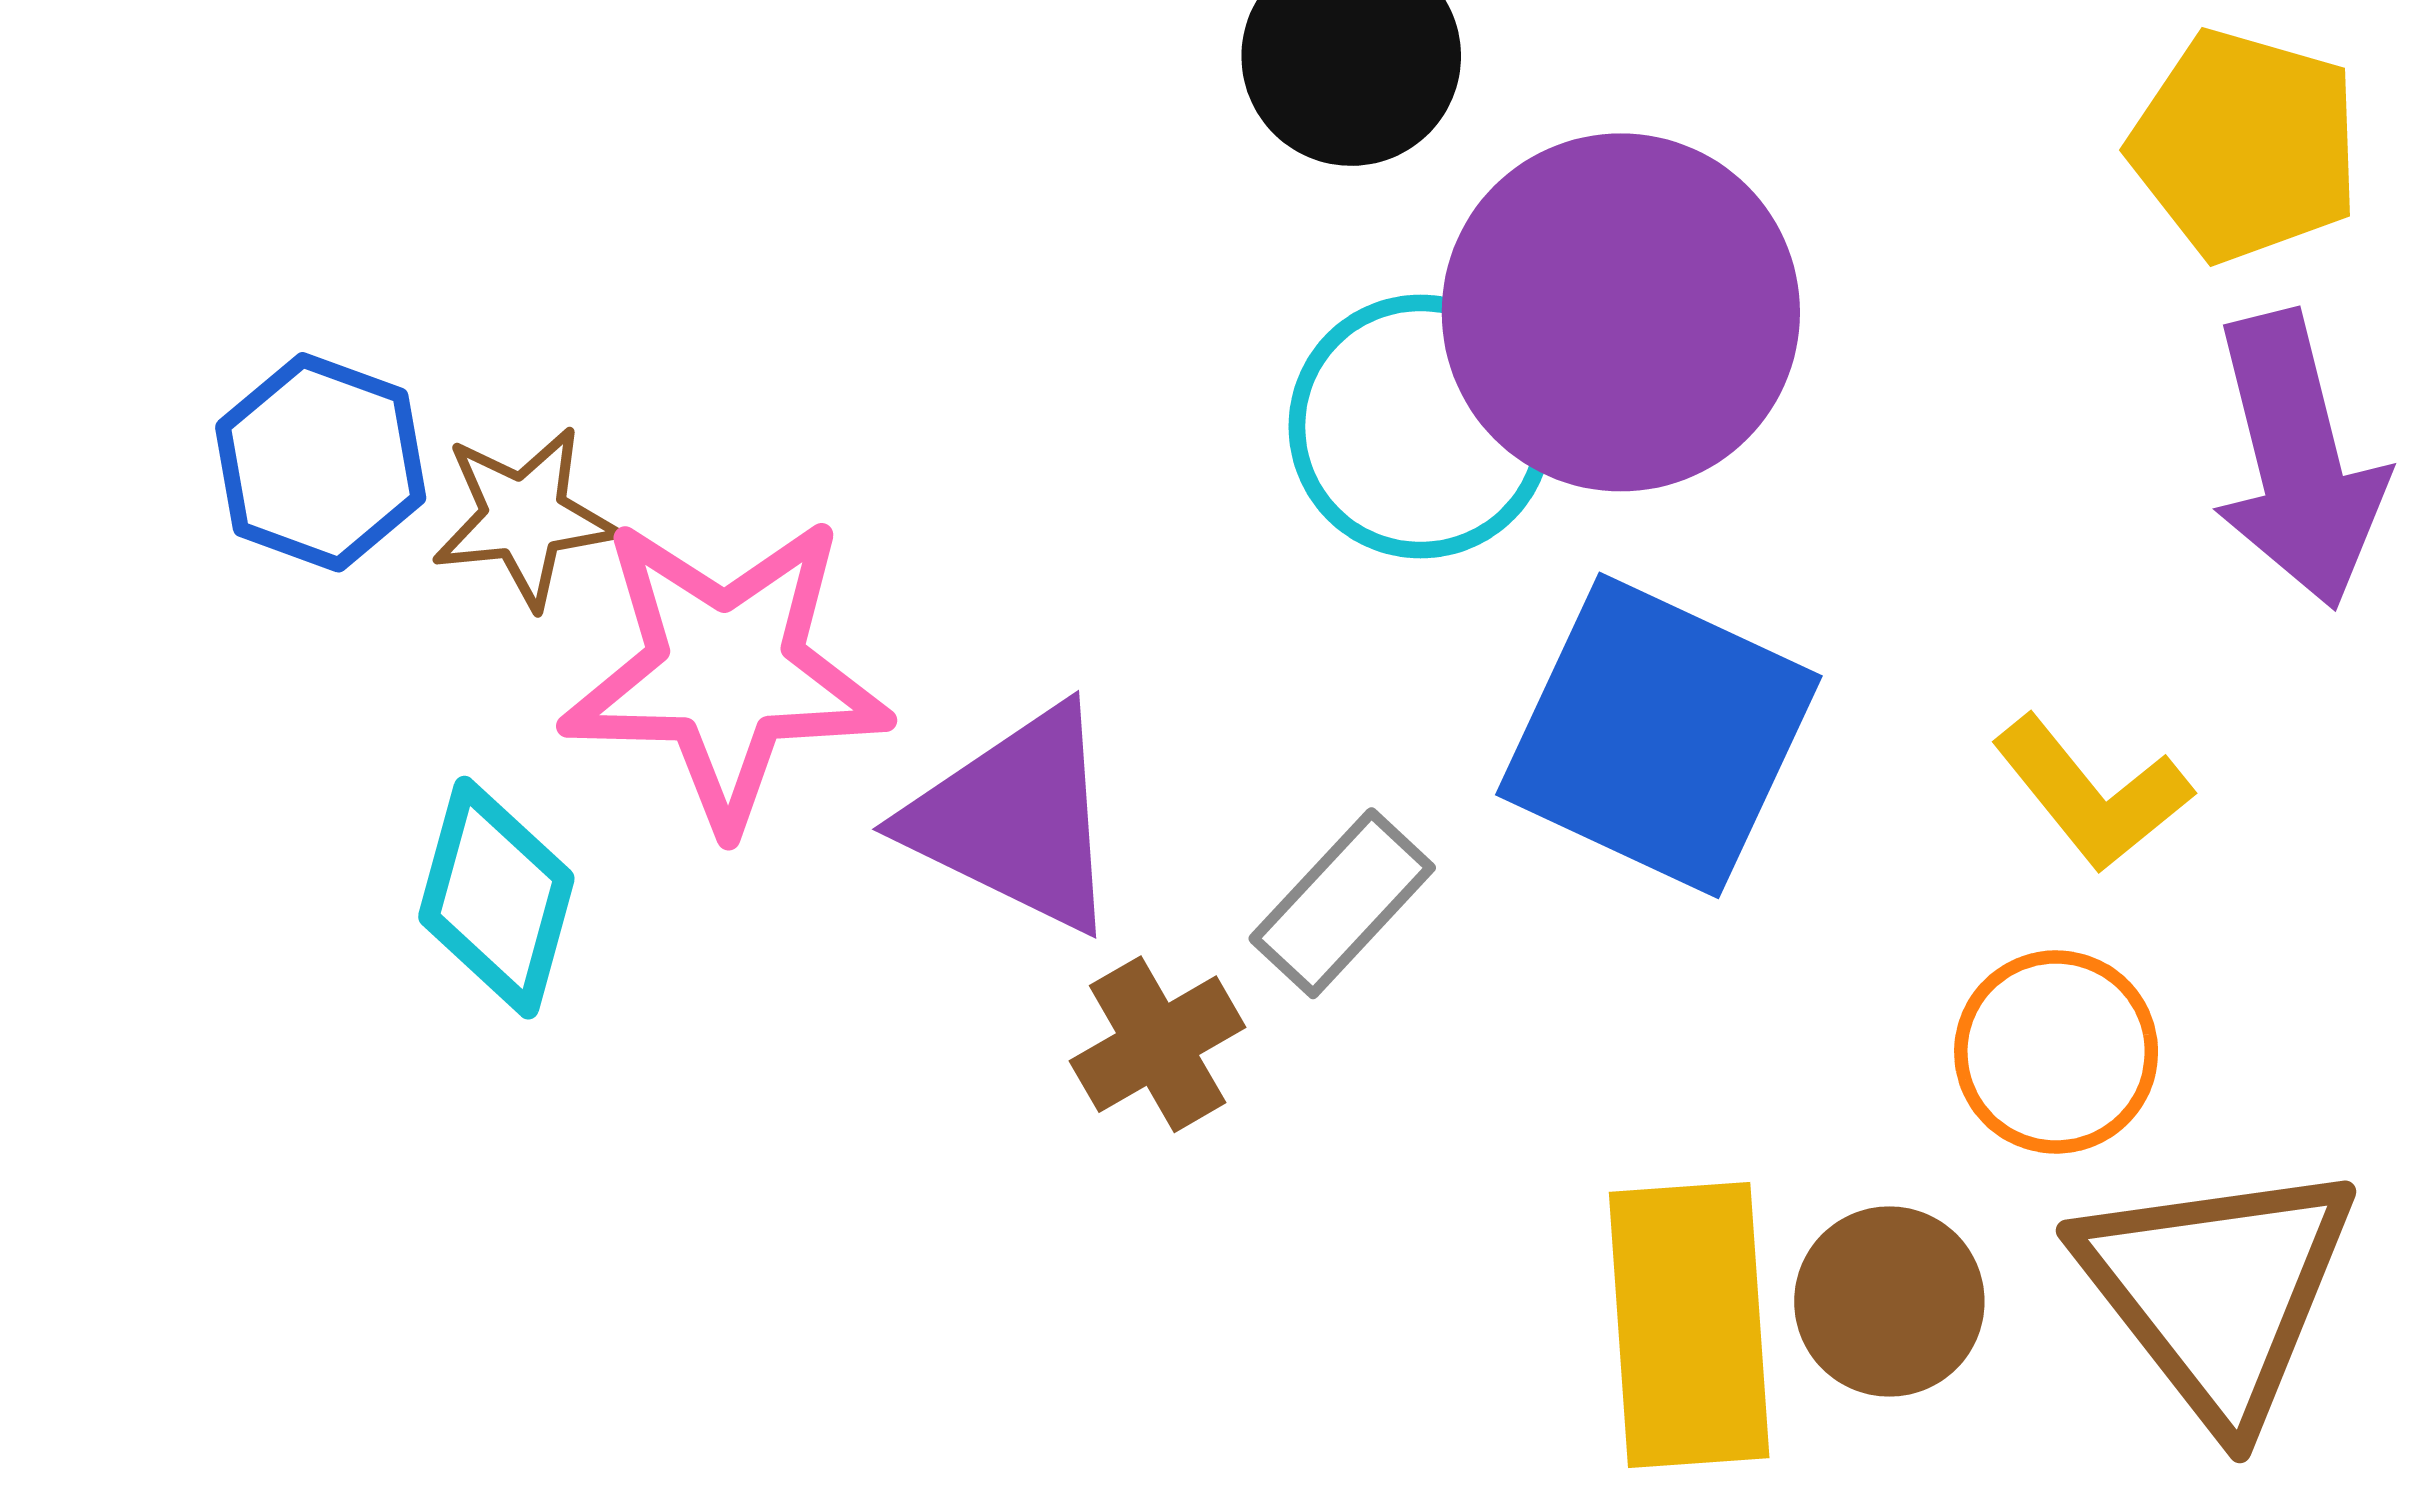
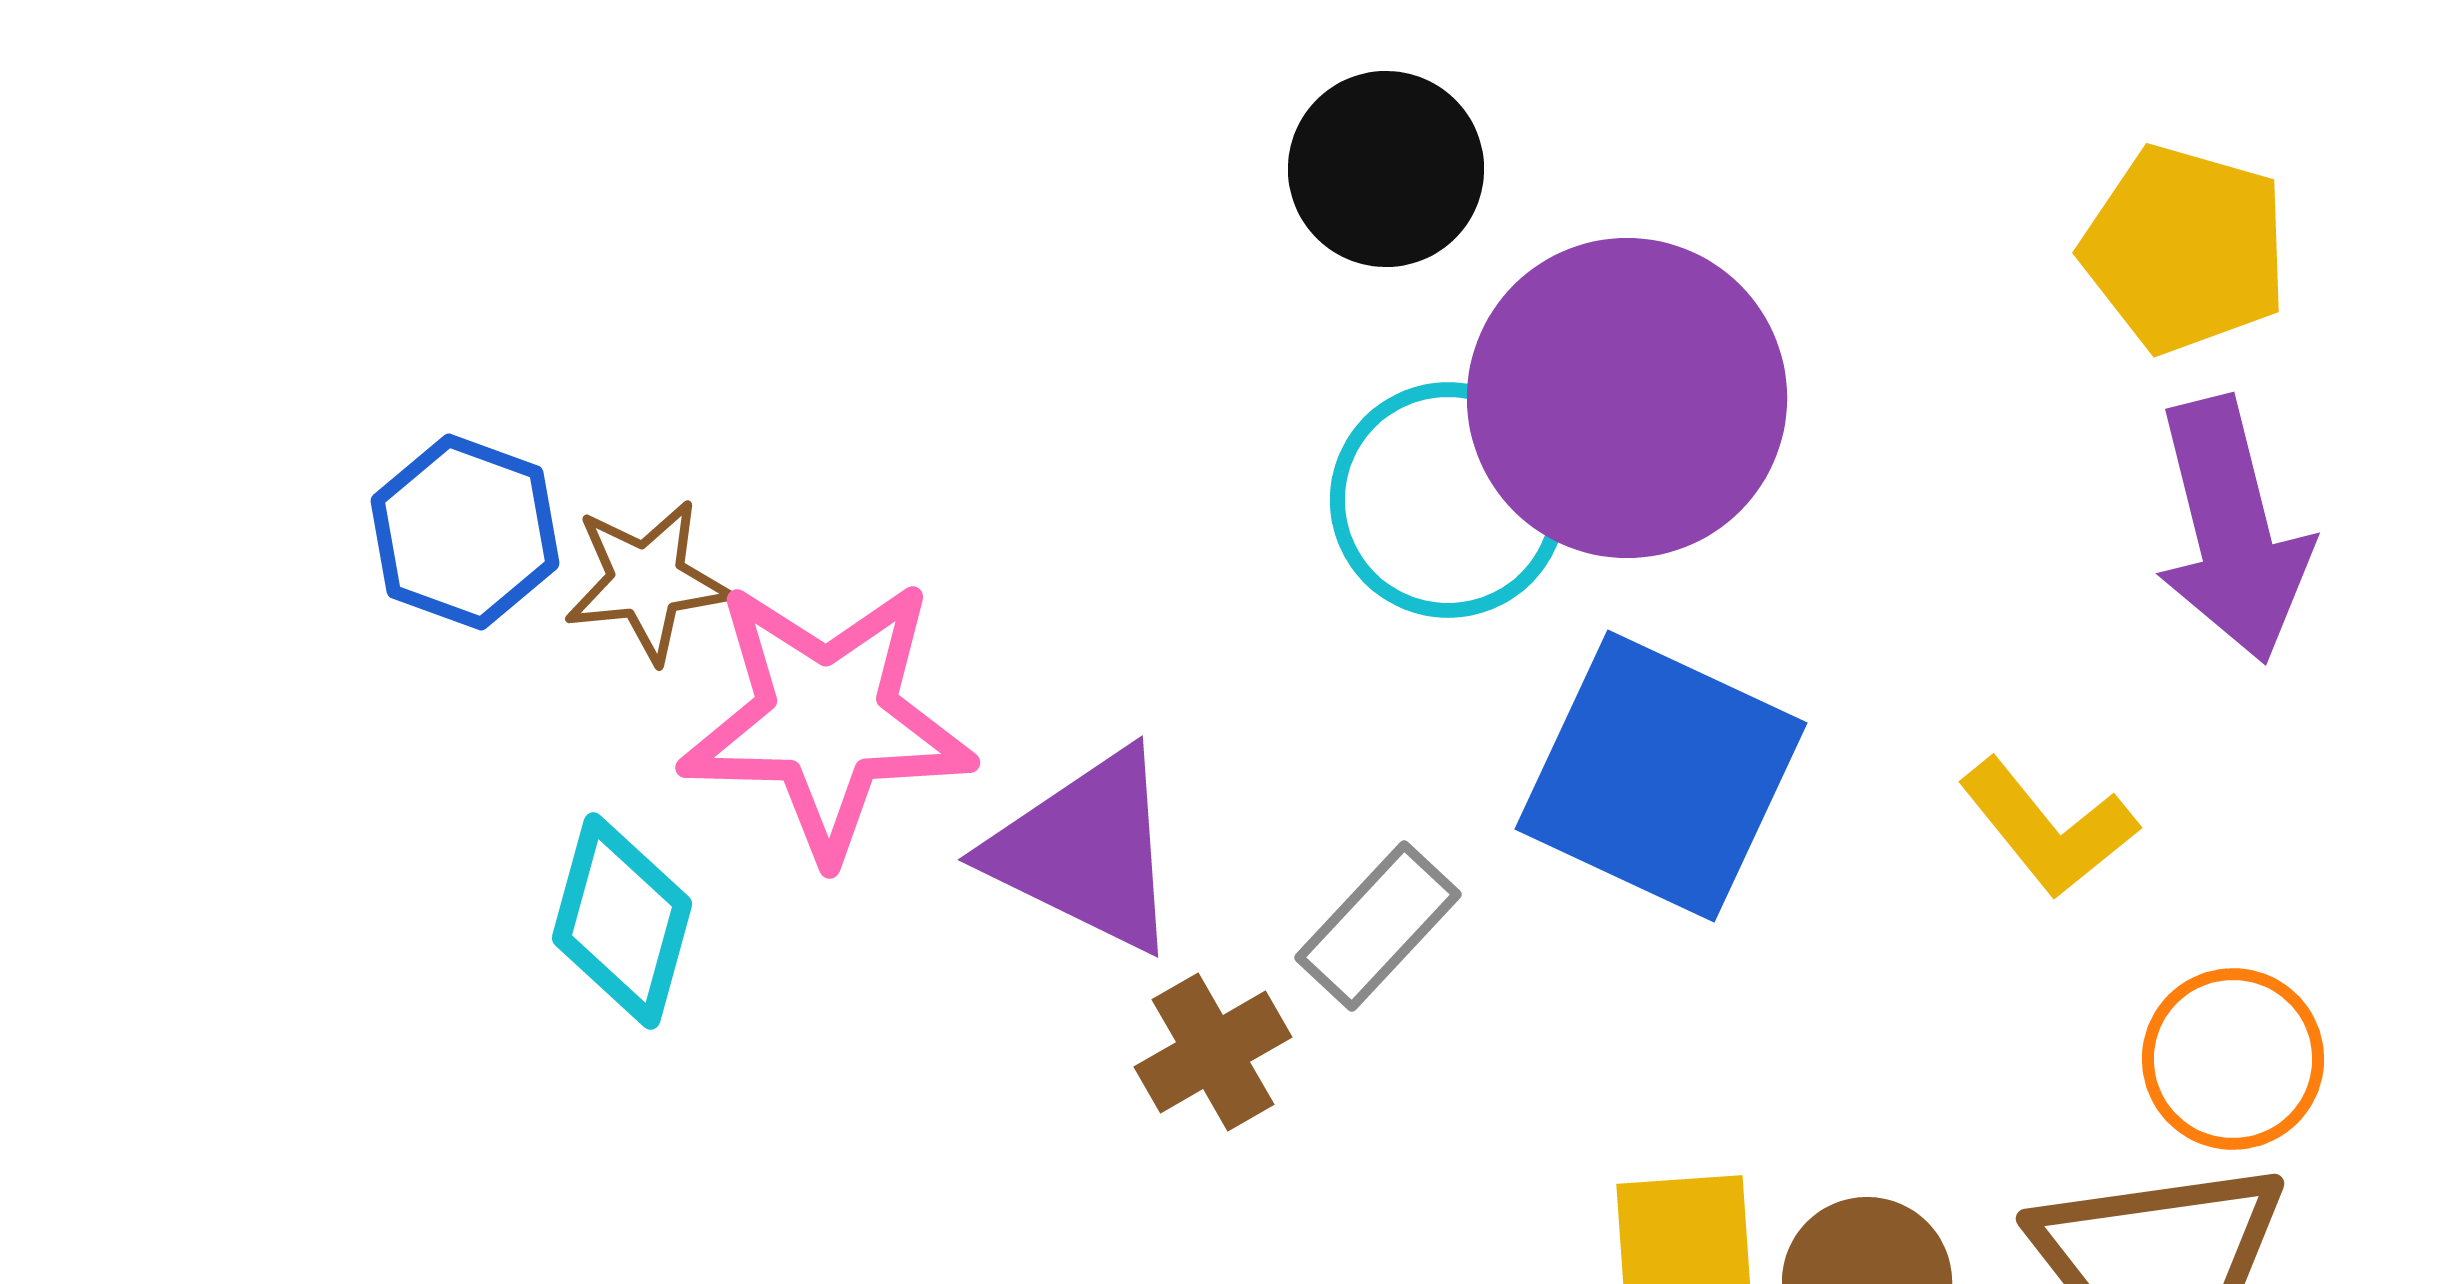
orange circle: (2056, 1052) -> (2233, 1059), moved

